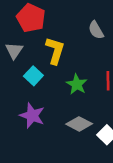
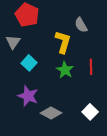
yellow L-shape: (55, 51) -> (63, 42), moved
gray diamond: (79, 124) -> (51, 113), moved

